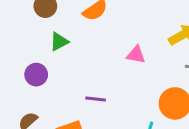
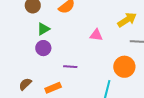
purple circle: (36, 75) -> (43, 48), moved

